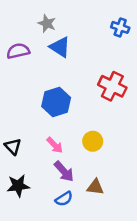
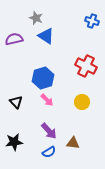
yellow circle: (93, 141) -> (82, 102), moved
pink arrow: (55, 145) -> (47, 100), moved
black triangle: (13, 146) -> (16, 102), moved

